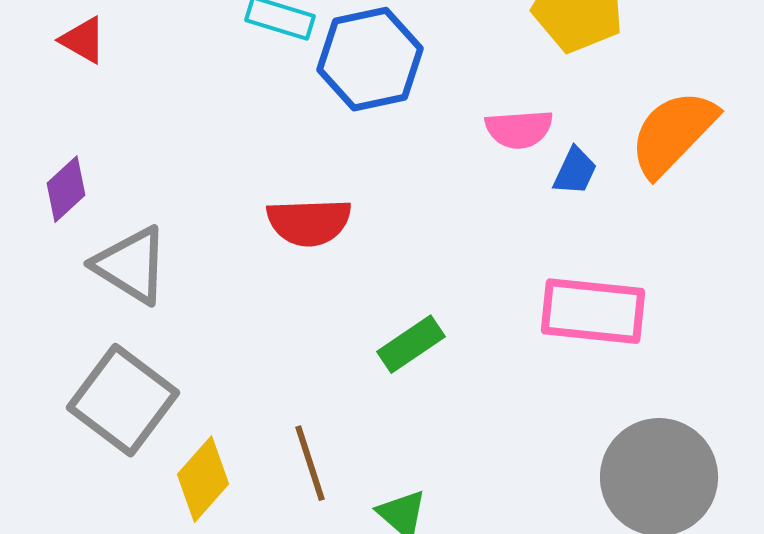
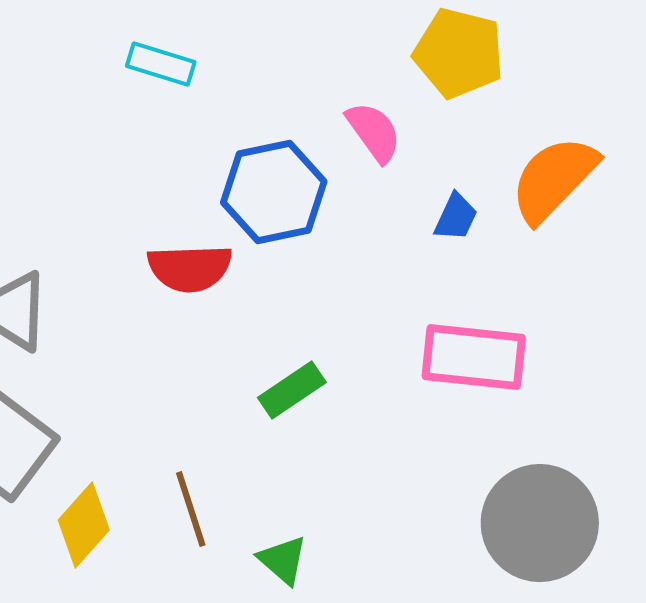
blue hexagon: (370, 59) -> (274, 192), moved
pink semicircle: (519, 129) -> (374, 132), moved, turned -122

